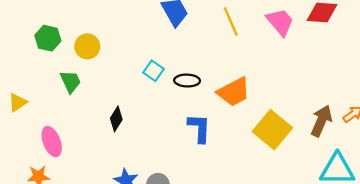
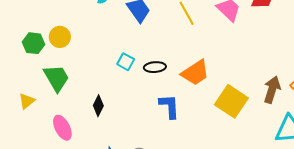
yellow circle: (87, 46) -> (60, 37), moved
green trapezoid: (71, 82) -> (56, 78), size x1.4
yellow triangle: (18, 102) -> (27, 101), moved
pink ellipse: (52, 142) -> (62, 128), moved

